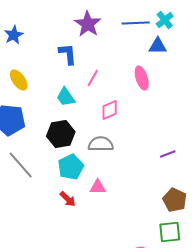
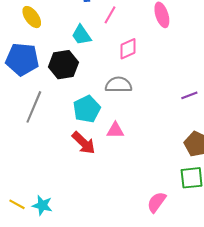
black hexagon: (61, 134) -> (63, 65), moved
gray line: (21, 165) -> (34, 107), turned 64
red arrow: (68, 199) -> (84, 143), size x1.4

